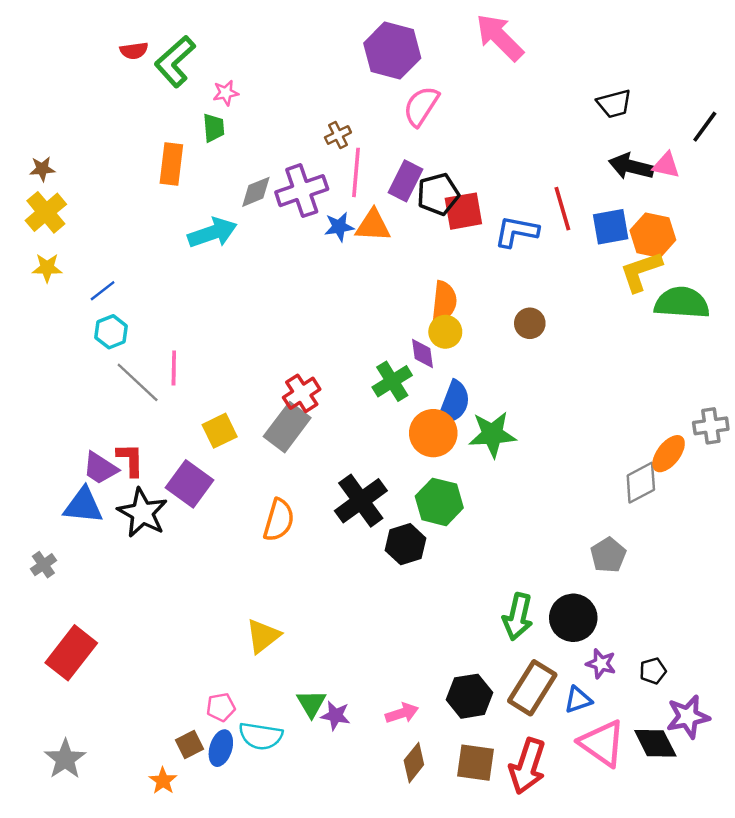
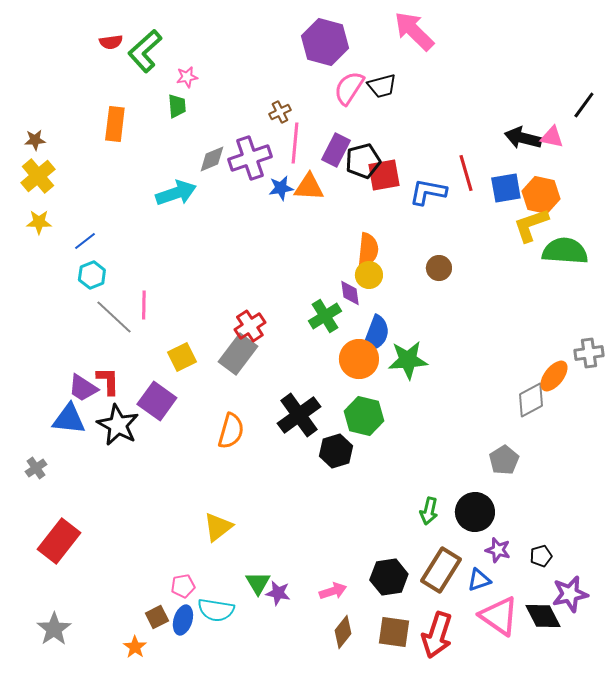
black trapezoid: (614, 104) -> (382, 86), moved
orange rectangle: (171, 164) -> (115, 124), moved
green arrow: (518, 617) -> (429, 511), size x0.7

